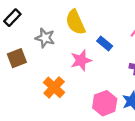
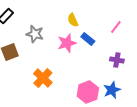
yellow semicircle: (75, 22) -> (73, 20), moved, size x0.6
pink star: (81, 60) -> (67, 43), moved

